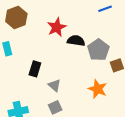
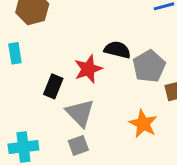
red star: (57, 27) -> (88, 69), moved
gray triangle: (54, 85) -> (80, 113), size x1.5

